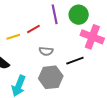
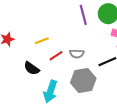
red line: (33, 29) -> (56, 56), moved

